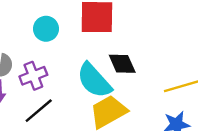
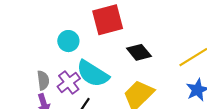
cyan semicircle: (94, 80) -> (93, 74), moved

